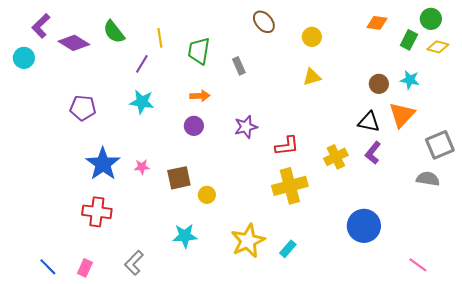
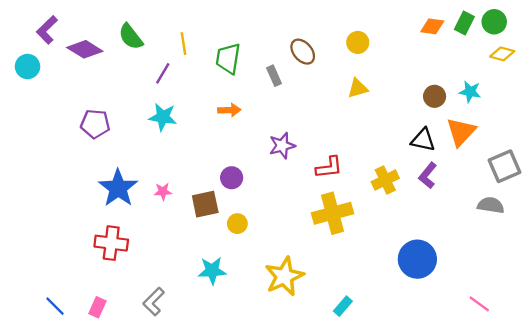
brown ellipse: (264, 22) -> (303, 52), moved
green rectangle: (409, 40) -> (464, 23), moved
purple circle: (194, 126) -> (232, 178), moved
cyan rectangle: (288, 249) -> (343, 306), moved

